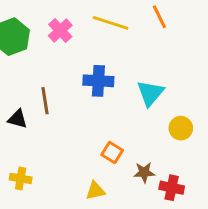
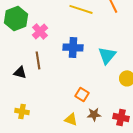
pink cross: (60, 31) -> (40, 31), moved
brown star: (144, 172) -> (94, 114), moved
yellow triangle: (95, 191) -> (71, 119), turned 32

